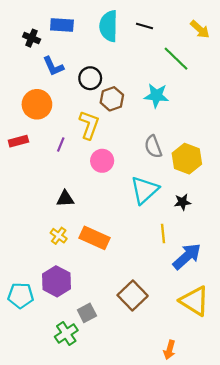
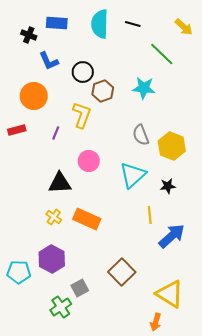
pink circle: (102, 161) -> (89, 161), moved
black triangle: (65, 199) -> (60, 183), size x1.4
yellow triangle: (194, 301) -> (170, 294), moved

